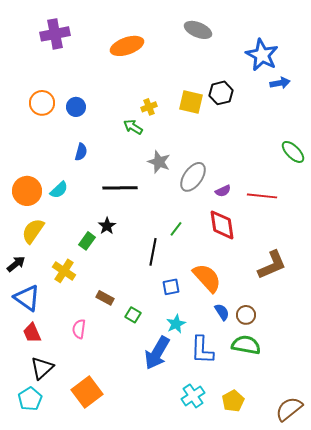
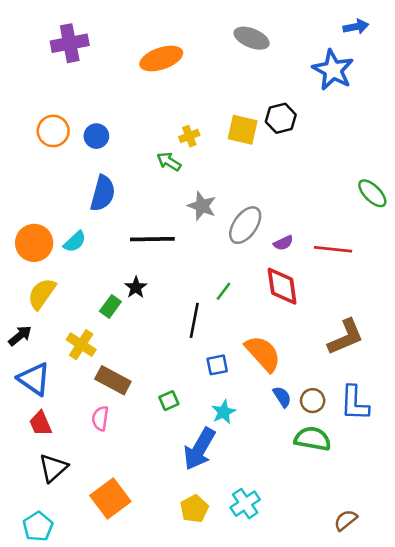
blue arrow: (280, 83) -> (356, 27), moved
blue semicircle: (81, 152) -> (103, 193), size x1.6
brown rectangle: (105, 298) -> (113, 380), moved, size x1.5
green square: (133, 315) -> (169, 401), turned 35
blue L-shape: (202, 350) -> (355, 403), moved
cyan pentagon: (30, 399) -> (38, 526), moved
yellow pentagon: (233, 401) -> (194, 509), moved
brown semicircle: (289, 409) -> (346, 520), moved, size x0.7

